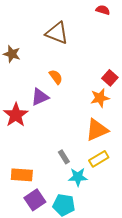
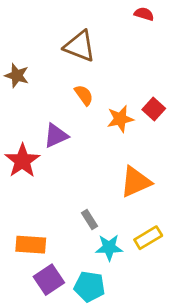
orange semicircle: (56, 77) -> (84, 95), moved
orange star: (100, 98) -> (120, 119), moved
yellow rectangle: (99, 159) -> (148, 238), moved

